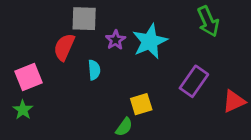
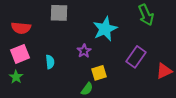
purple star: (116, 40) -> (84, 51), moved
red semicircle: (64, 47) -> (21, 28), moved, turned -108
cyan semicircle: (94, 70) -> (50, 62), moved

